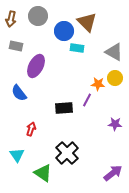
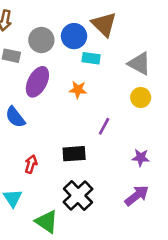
gray circle: (38, 16) -> (41, 40), moved
orange star: (98, 84) -> (78, 90), moved
black rectangle: (64, 108) -> (74, 154), moved
purple arrow: (113, 173) -> (137, 196), moved

